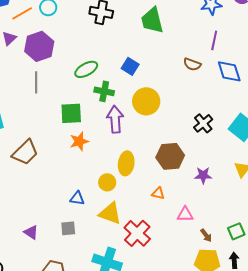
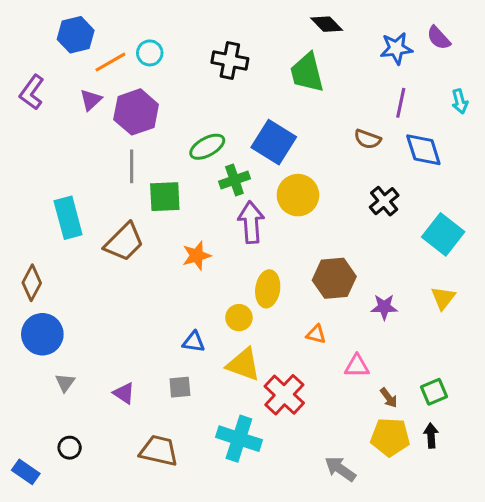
blue square: (130, 66) -> (274, 142), size x1.6
green cross: (104, 91) -> (234, 180), turned -30
green square: (71, 113) -> (165, 197), moved
black cross: (203, 123) -> (384, 201), moved
brown trapezoid: (25, 152) -> (124, 242), moved

